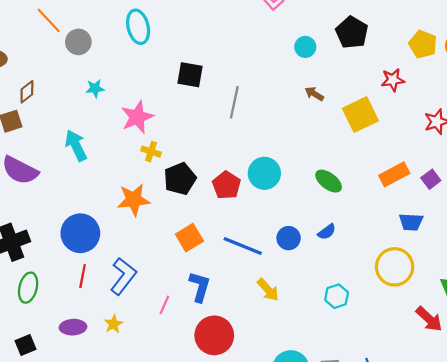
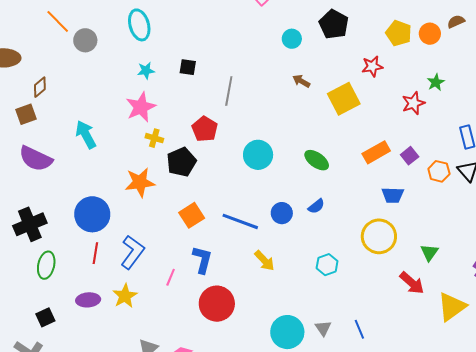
black square: (190, 75) -> (188, 67), size x0.7
cyan star: (95, 88) -> (146, 71), moved
red pentagon: (226, 185) -> (205, 129), moved
yellow star: (114, 324) -> (125, 296), size x1.4

